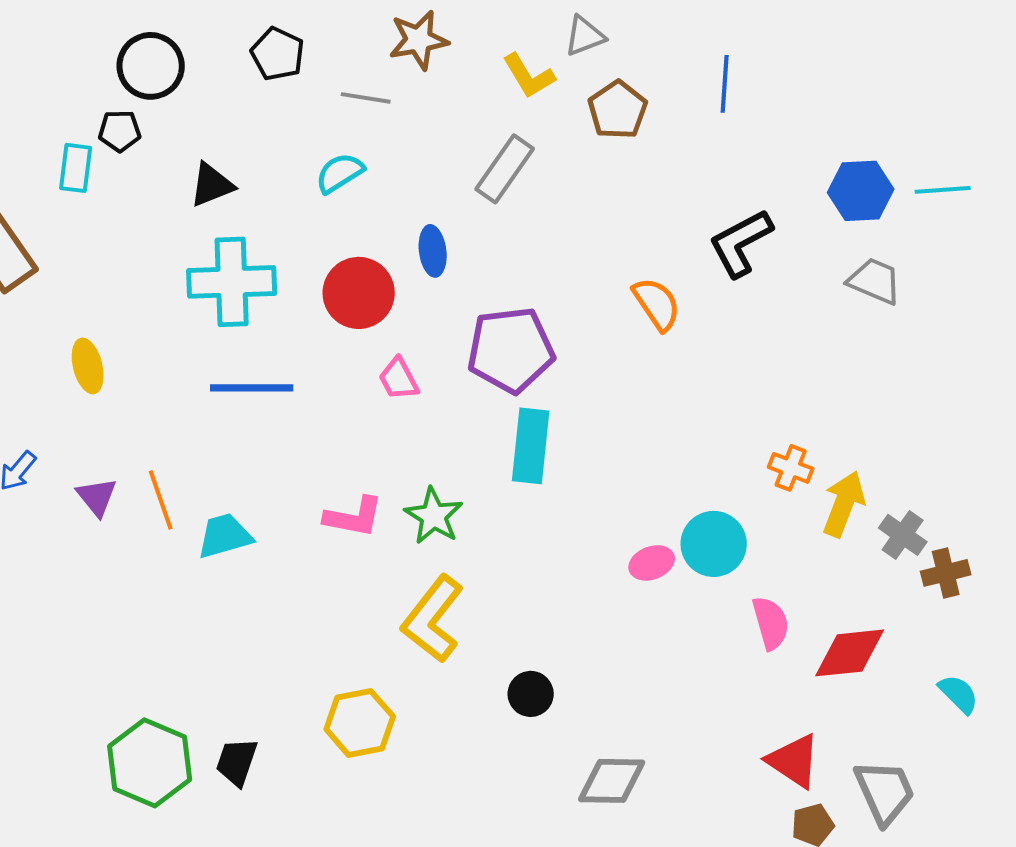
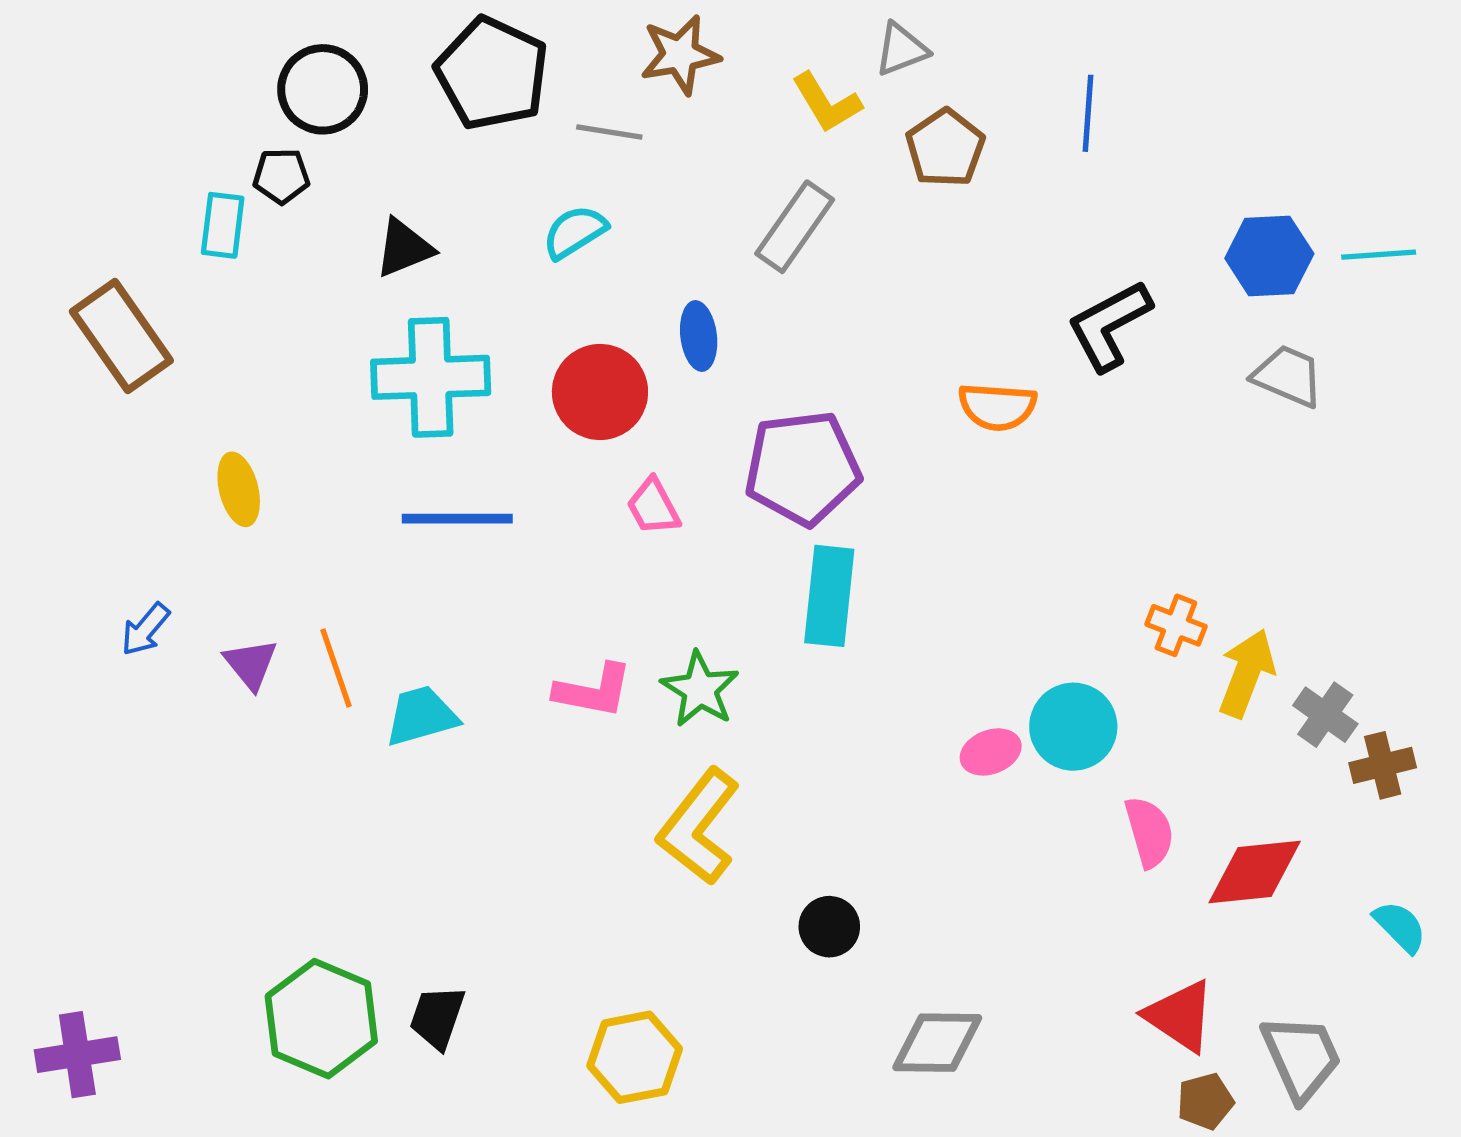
black pentagon: (278, 54) -> (492, 73), size x1.6
orange semicircle: (657, 304) -> (997, 407), turned 128
yellow hexagon: (360, 723) -> (635, 1057), moved

